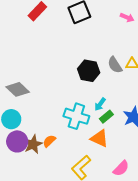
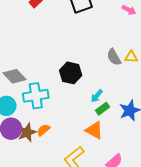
black hexagon: (89, 71) -> (71, 73), moved
cyan cross: (76, 116) -> (36, 96), moved, turned -30

